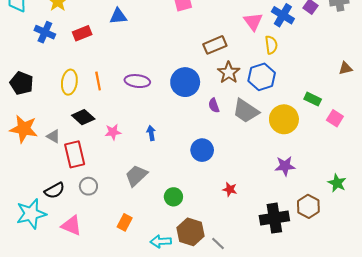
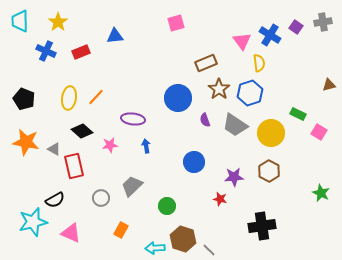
orange line: (98, 81) -> (96, 97), turned 54
purple ellipse: (137, 81) -> (133, 119), moved
purple star: (285, 166) -> (234, 177), moved
gray circle: (88, 186) -> (101, 198), moved
brown hexagon: (308, 206) -> (269, 171), moved

